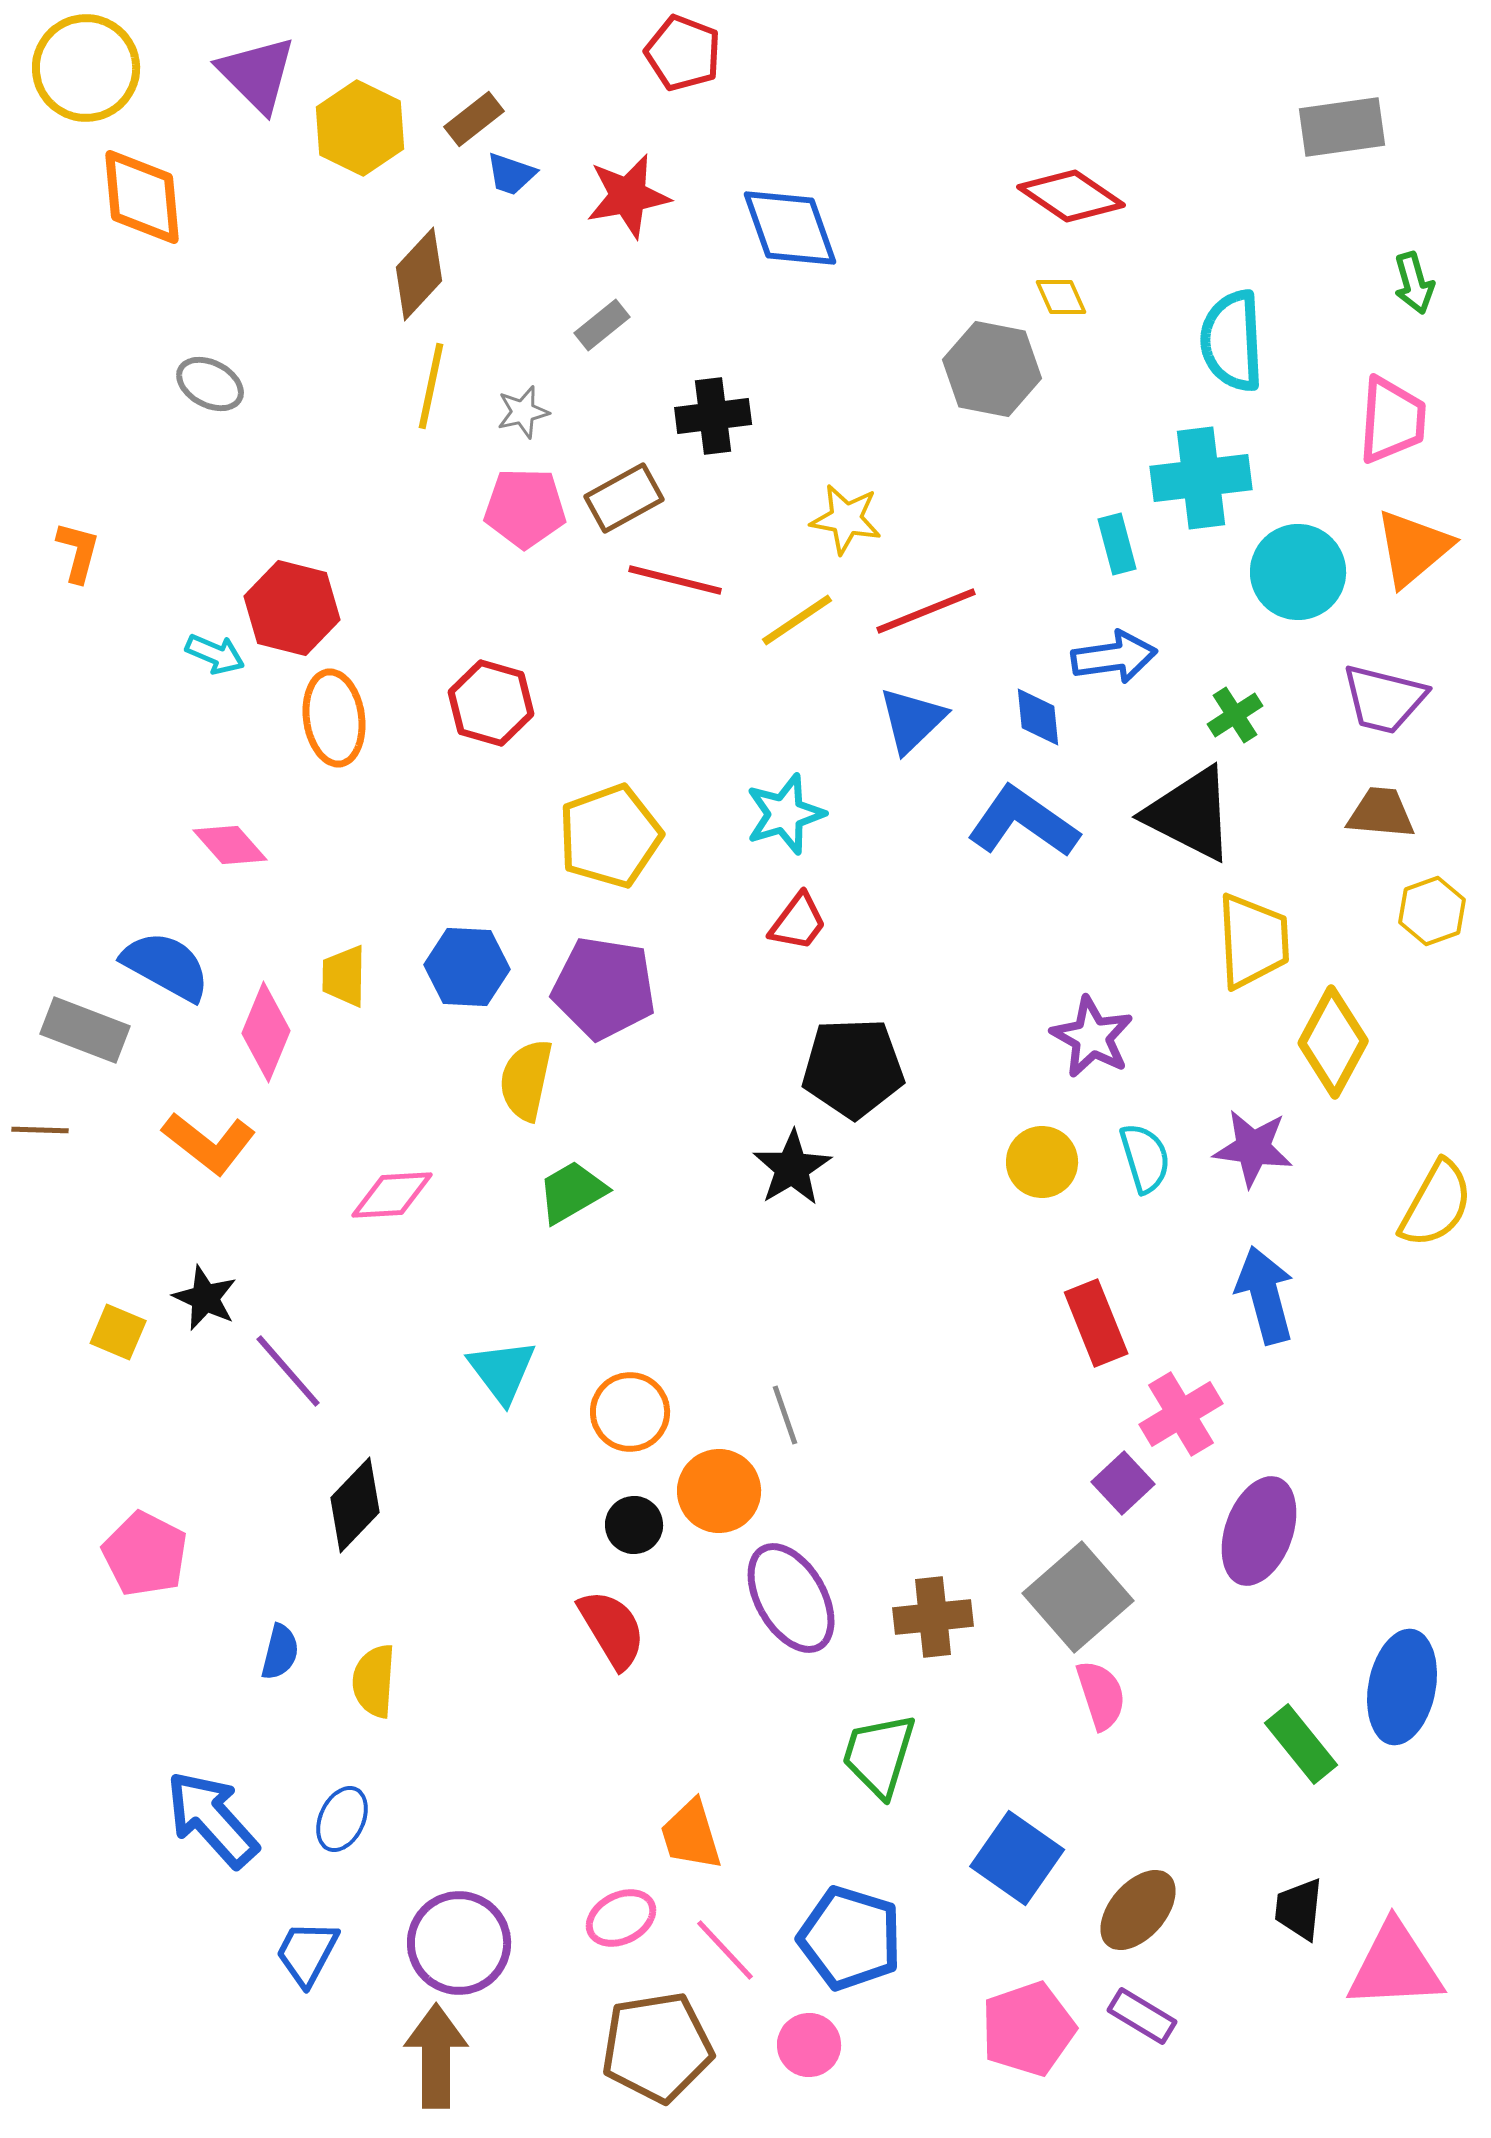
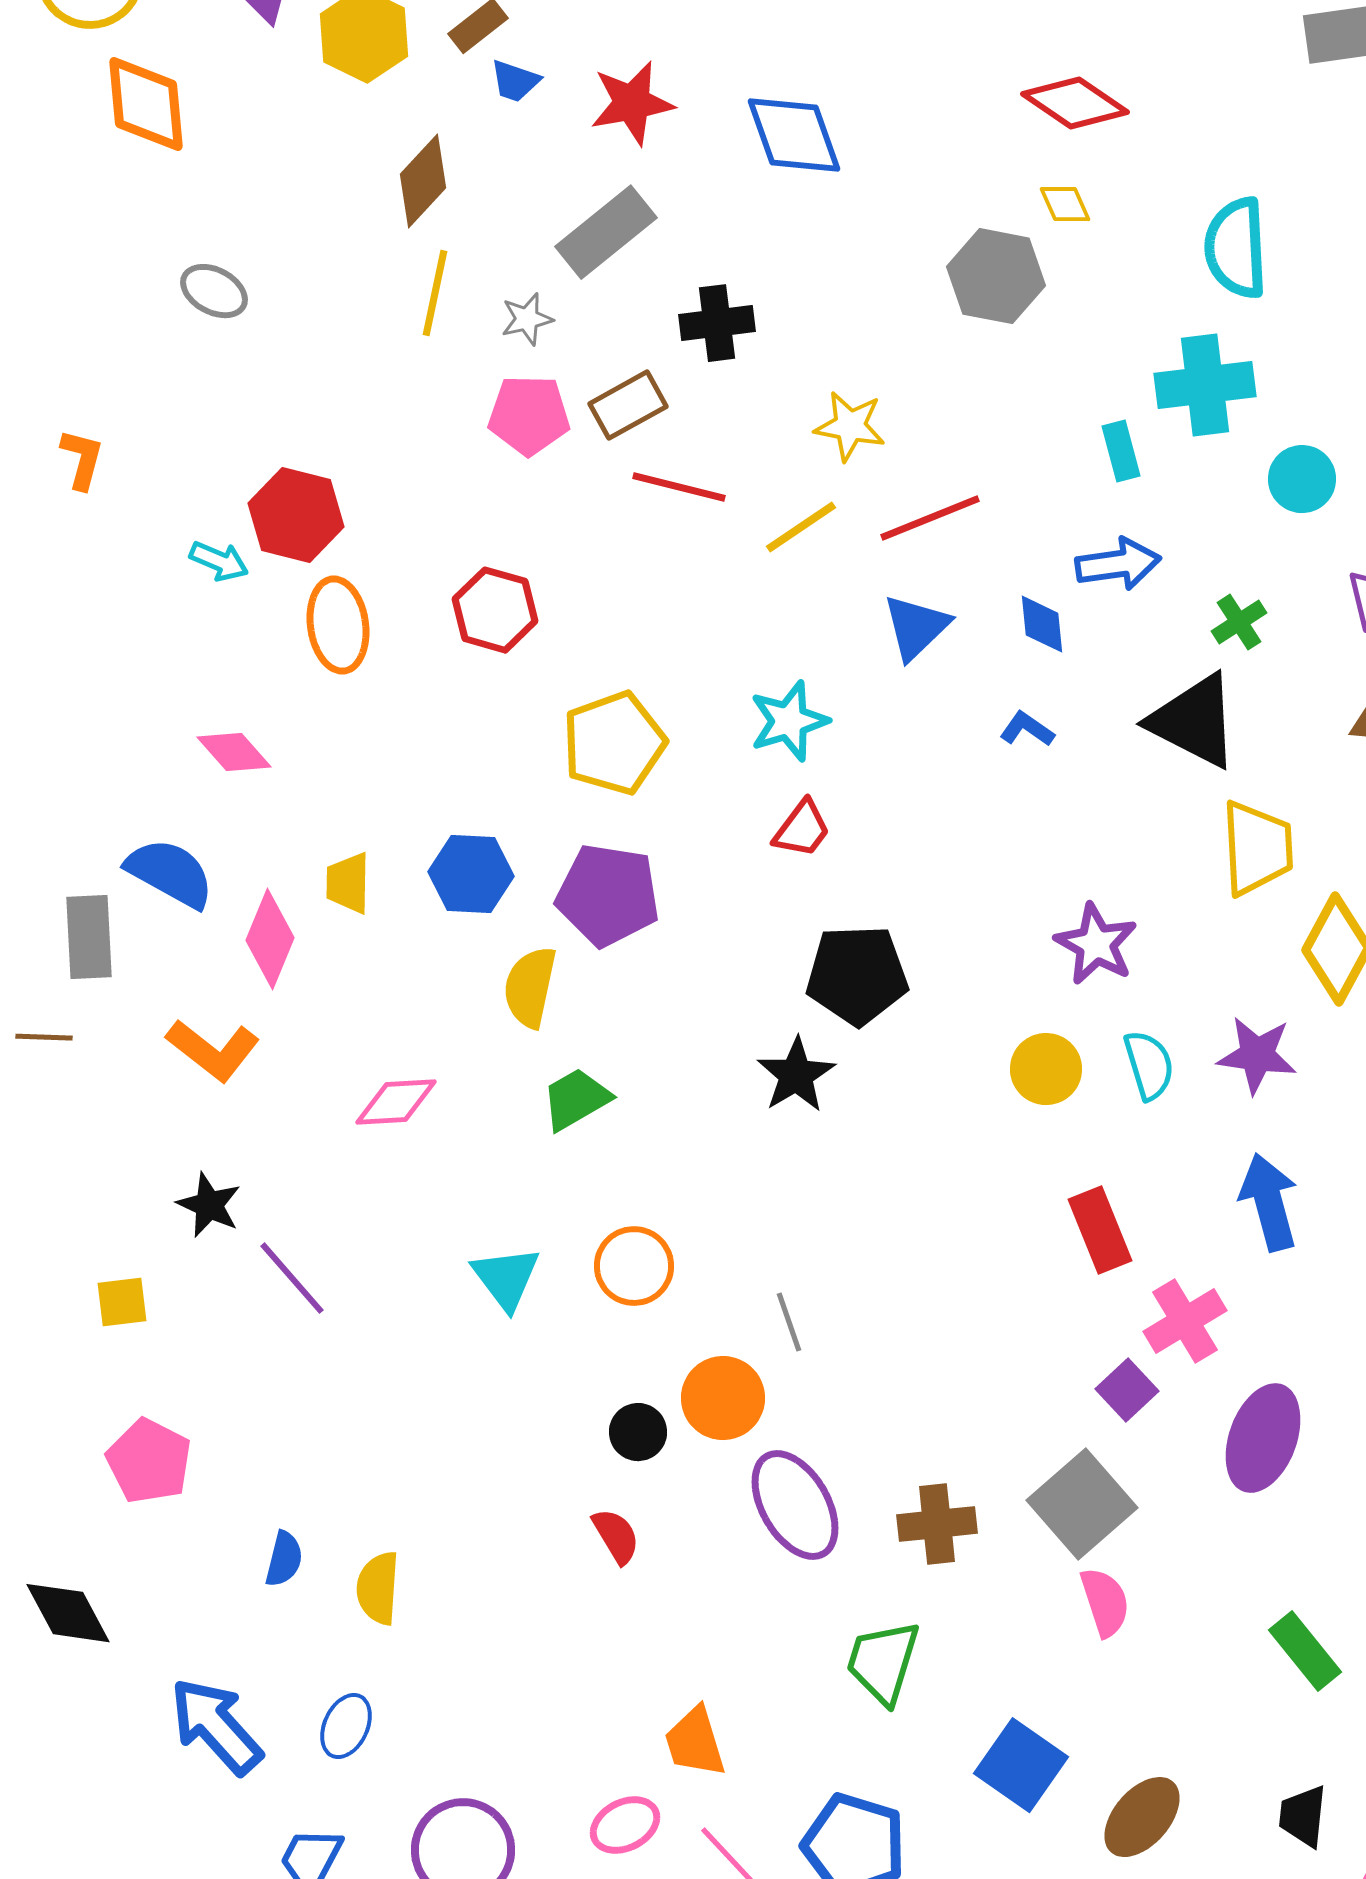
gray rectangle: (602, 325) -> (606, 232), size x1.8
cyan circle: (1298, 572) -> (1302, 479), size x0.7
blue L-shape: (1023, 822) -> (1027, 729), size x0.5
gray rectangle: (85, 1030) -> (89, 937), turned 66
yellow square: (118, 1332) -> (122, 1302), moved, turned -30
orange circle: (630, 1412) -> (634, 1266), moved
black diamond: (355, 1505) -> (68, 1613), moved, turned -72
red semicircle: (612, 1629) -> (616, 1536), size x0.7

